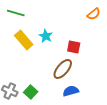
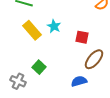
brown ellipse: (63, 69) -> (94, 59), moved
green square: (31, 92) -> (39, 67), moved

